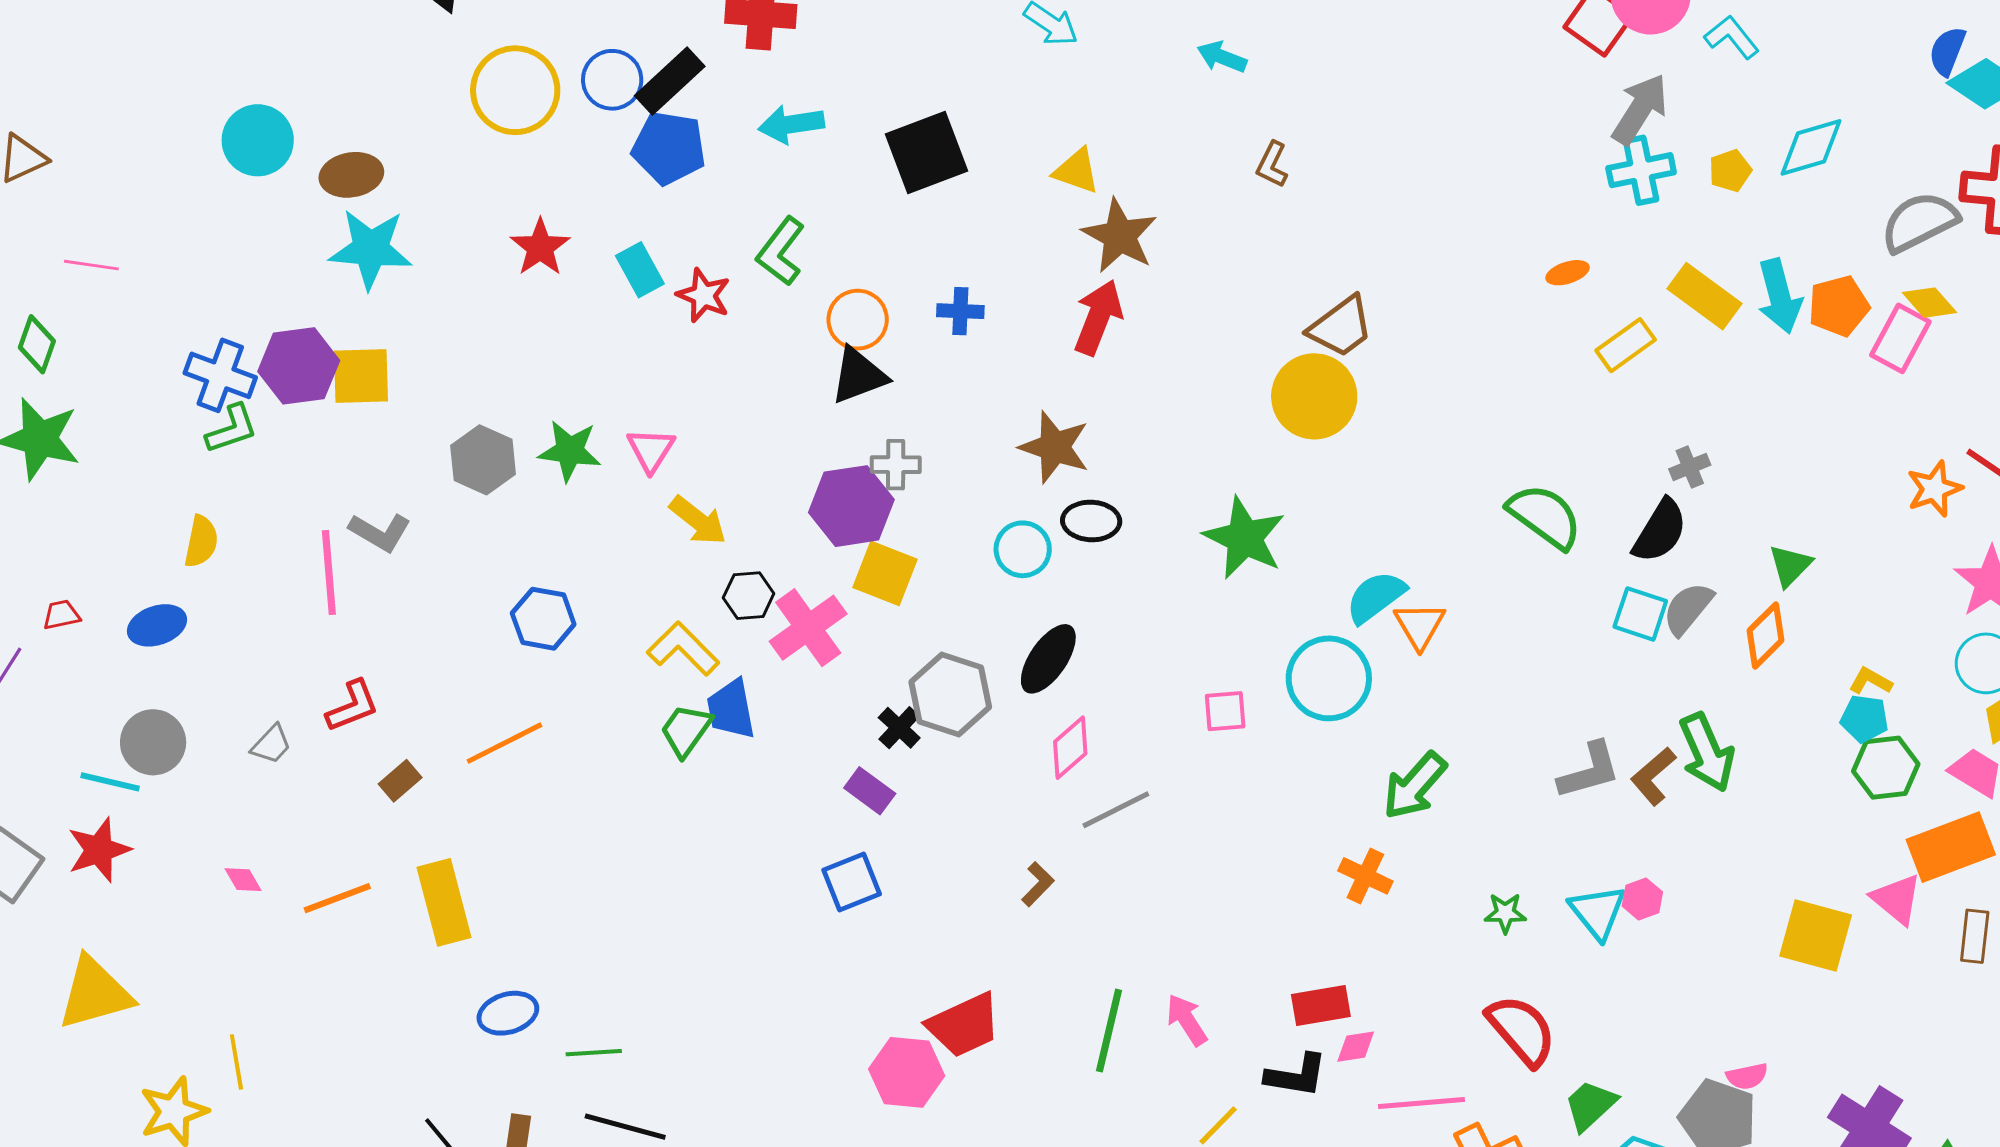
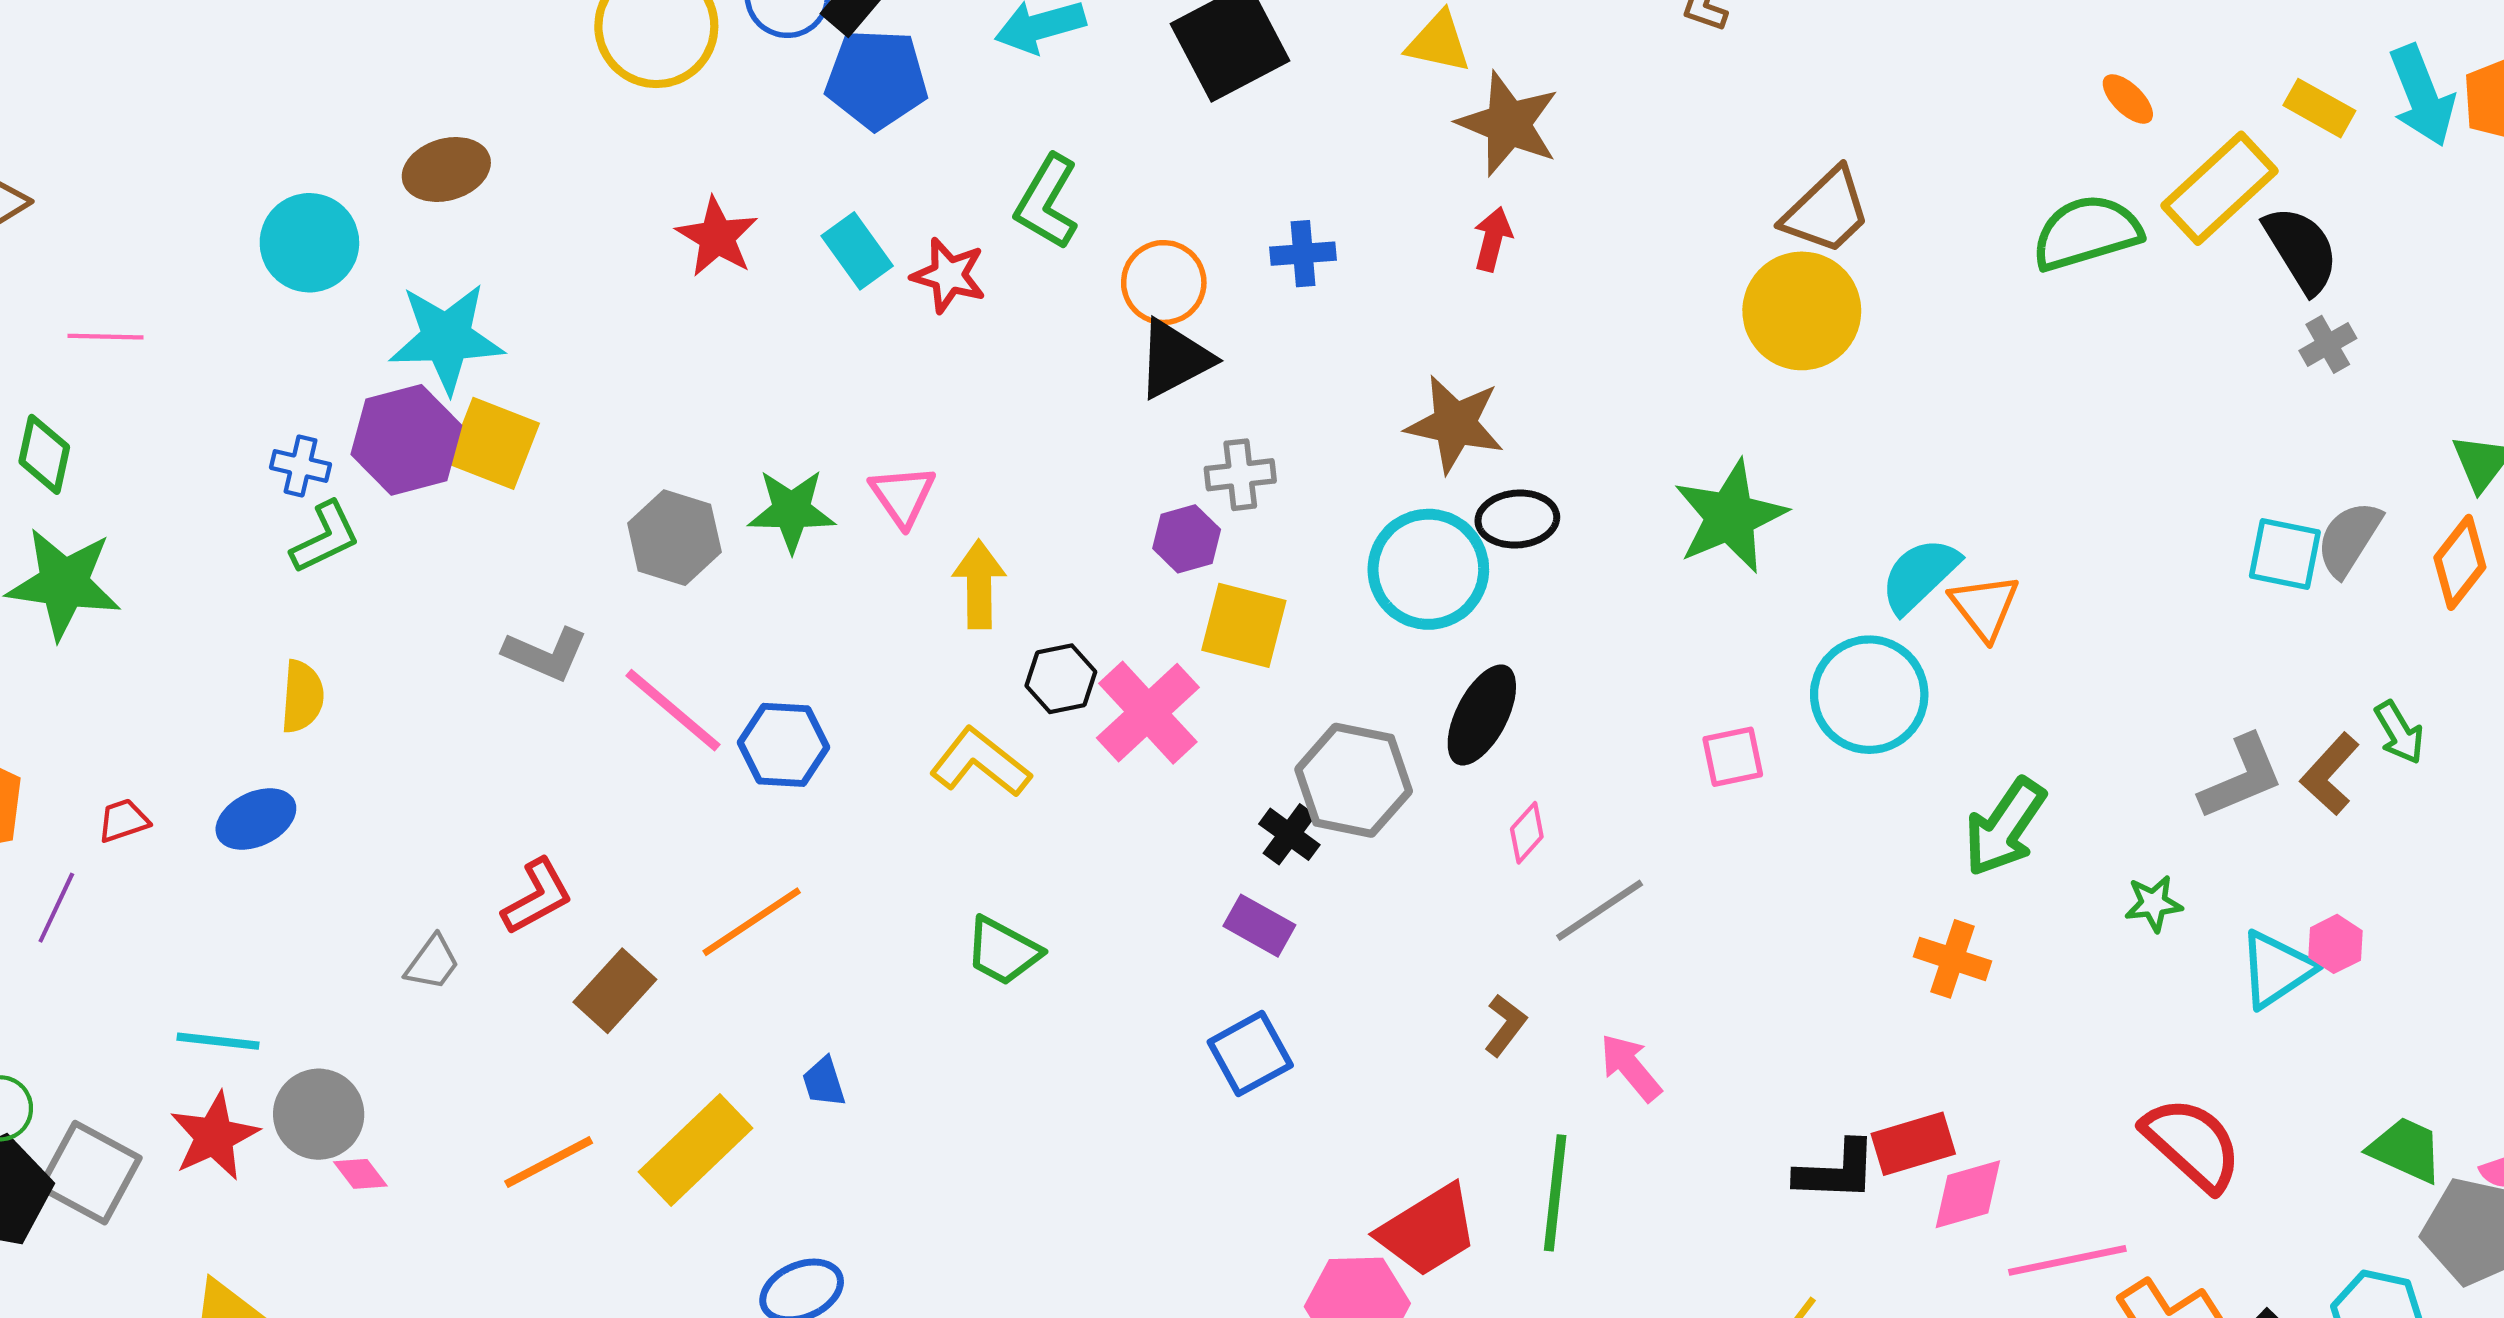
cyan circle: (258, 140) -> (309, 243), moved
cyan star: (371, 249) -> (446, 338), moved
orange ellipse: (1568, 273) -> (2128, 99), turned 69
yellow rectangle: (1705, 296) -> (2319, 108), size x0.7
red arrow: (1098, 317) -> (1493, 239), size x0.6
yellow rectangle: (1626, 345) -> (2219, 188), size x1.4
blue cross: (220, 375) -> (300, 466), size x0.6
yellow square: (361, 376) -> (493, 443), turned 30
purple hexagon: (851, 506) -> (1187, 539), size x0.6
green semicircle: (1545, 516) -> (2087, 233), moved, turned -46
yellow arrow: (698, 520) -> (979, 584), turned -122
black semicircle: (1660, 531) -> (2301, 250), moved, turned -56
green star: (1244, 538) -> (1730, 517), turned 30
cyan circle: (1023, 549) -> (1428, 569), size x1.5
pink line: (329, 572) -> (673, 710), moved, turned -38
blue trapezoid: (731, 709) -> (824, 1082), moved, size x0.6
green trapezoid: (686, 730) -> (1003, 951), moved, turned -90
gray circle: (153, 742) -> (319, 1114), moved
pink diamond: (1070, 748) -> (1527, 833), size x0.7
green arrow: (1707, 753) -> (2399, 733), size x0.6
brown rectangle: (400, 781) -> (615, 991), size x1.4
pink diamond: (243, 880) -> (360, 1174), moved
yellow rectangle: (444, 902) -> (695, 1150), turned 68
cyan triangle: (1598, 912) -> (2276, 969), turned 42
green star: (1505, 913) -> (2153, 903), moved
pink arrow: (1187, 1020) -> (1631, 1067), moved
green line: (1109, 1031) -> (1555, 1193), moved
pink diamond: (1356, 1047) -> (1968, 1194), size x1.4
black L-shape: (1296, 1075) -> (1836, 1171), moved
green trapezoid: (1590, 1105) -> (2406, 1150), moved, turned 74

